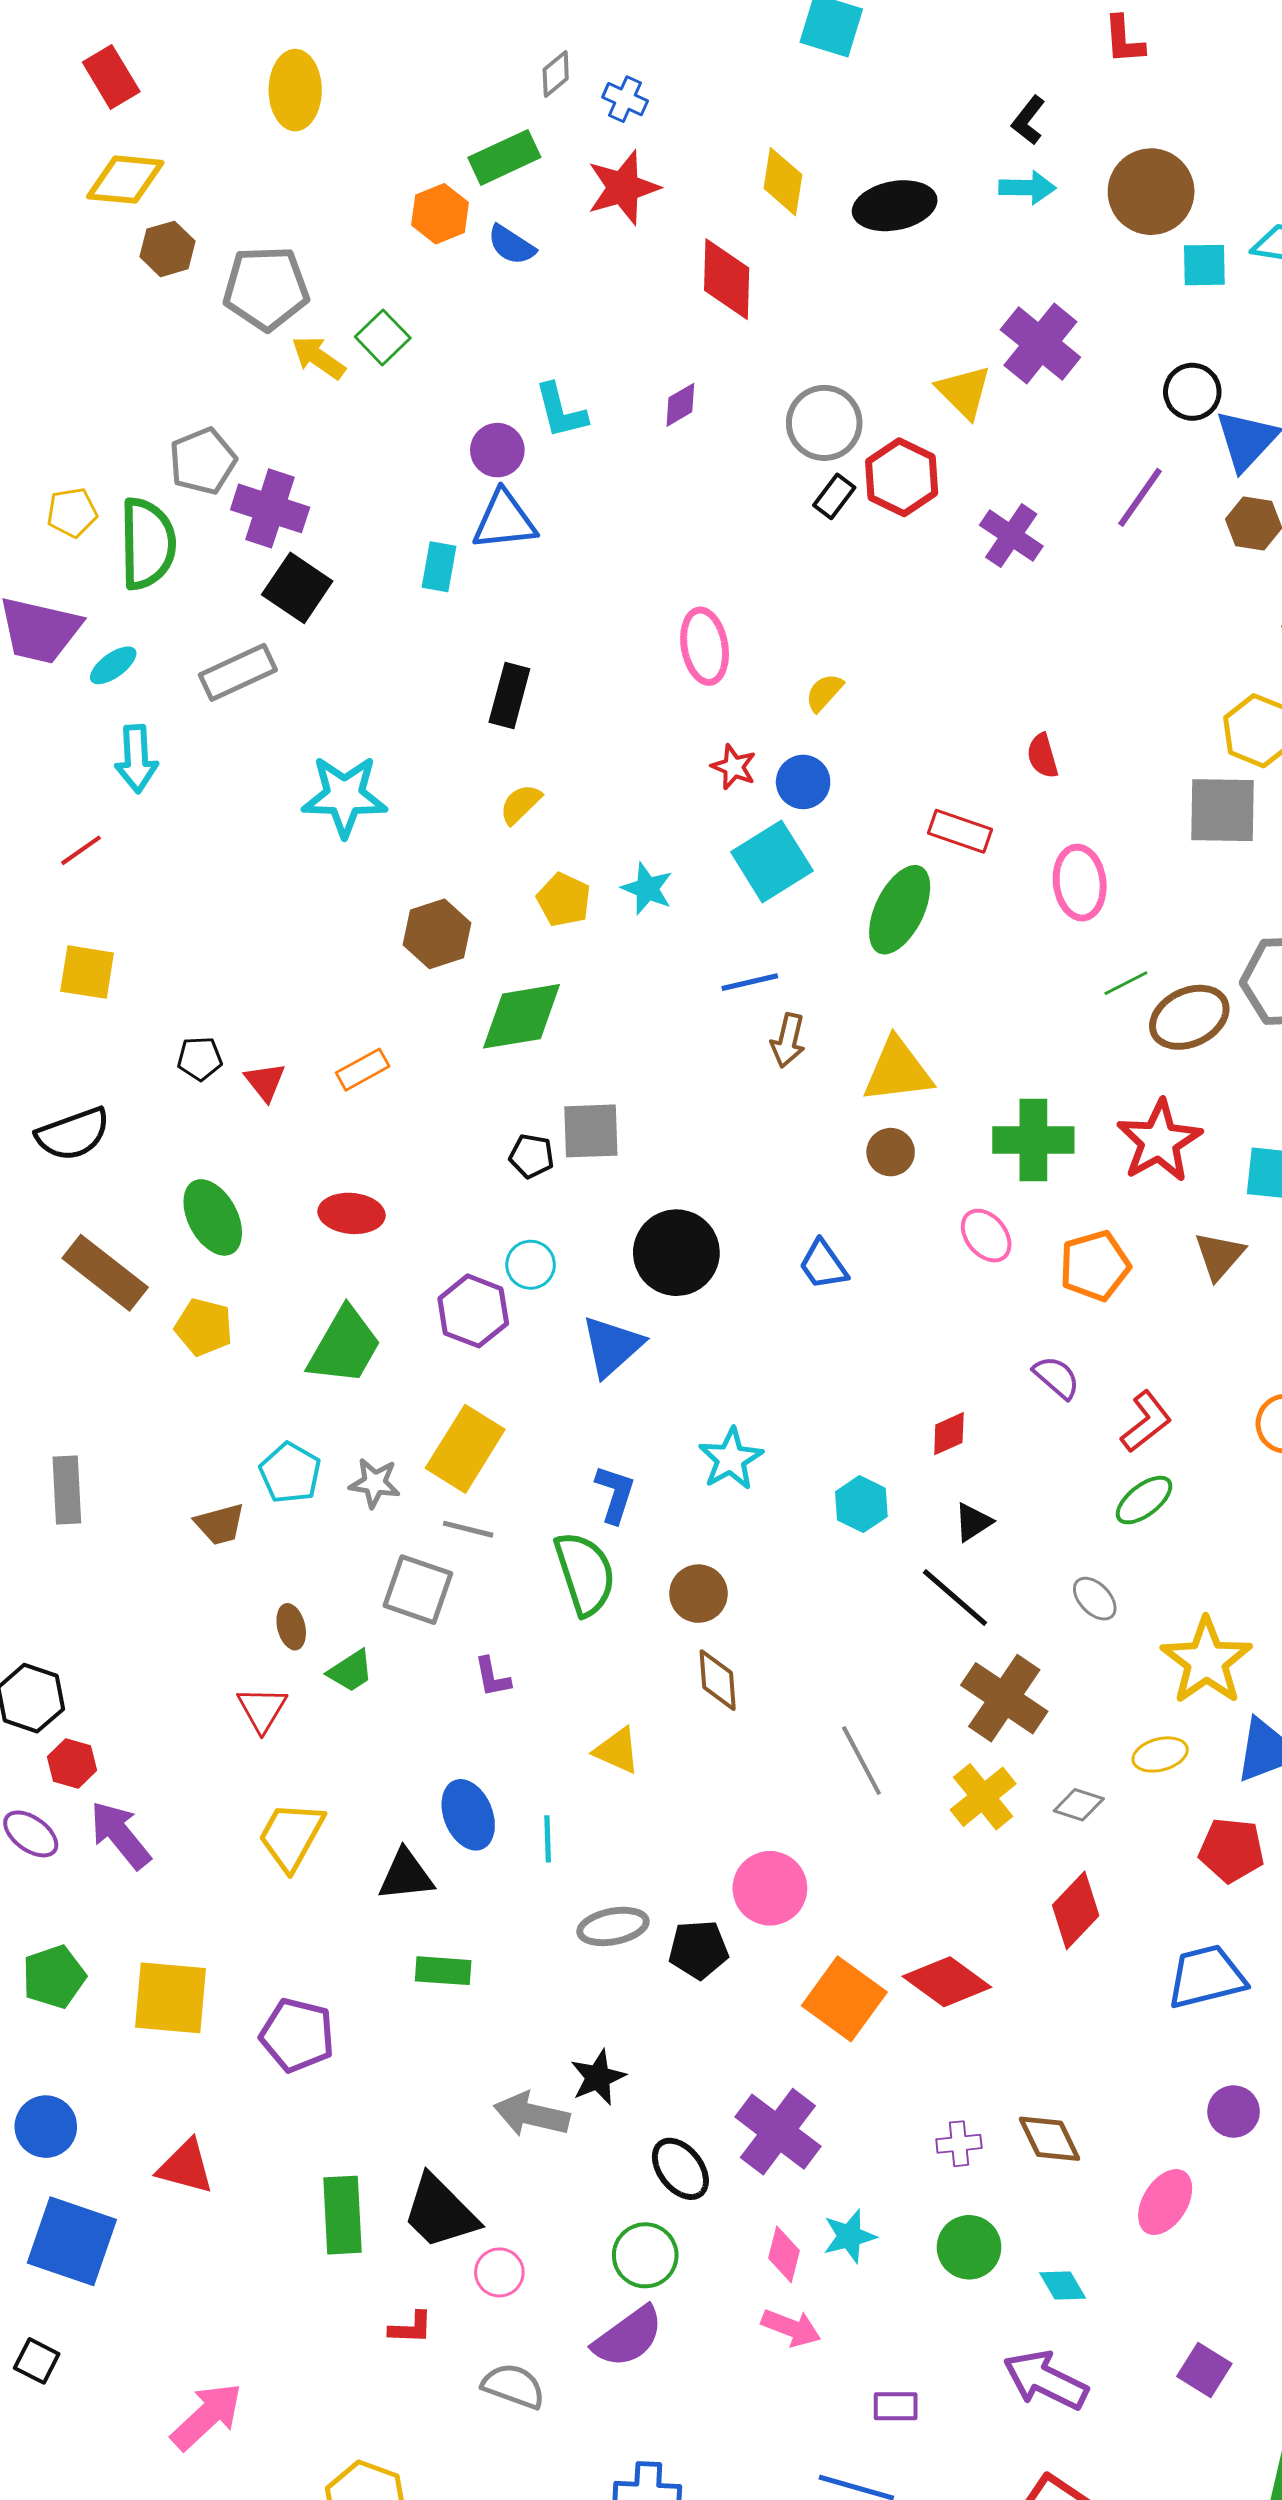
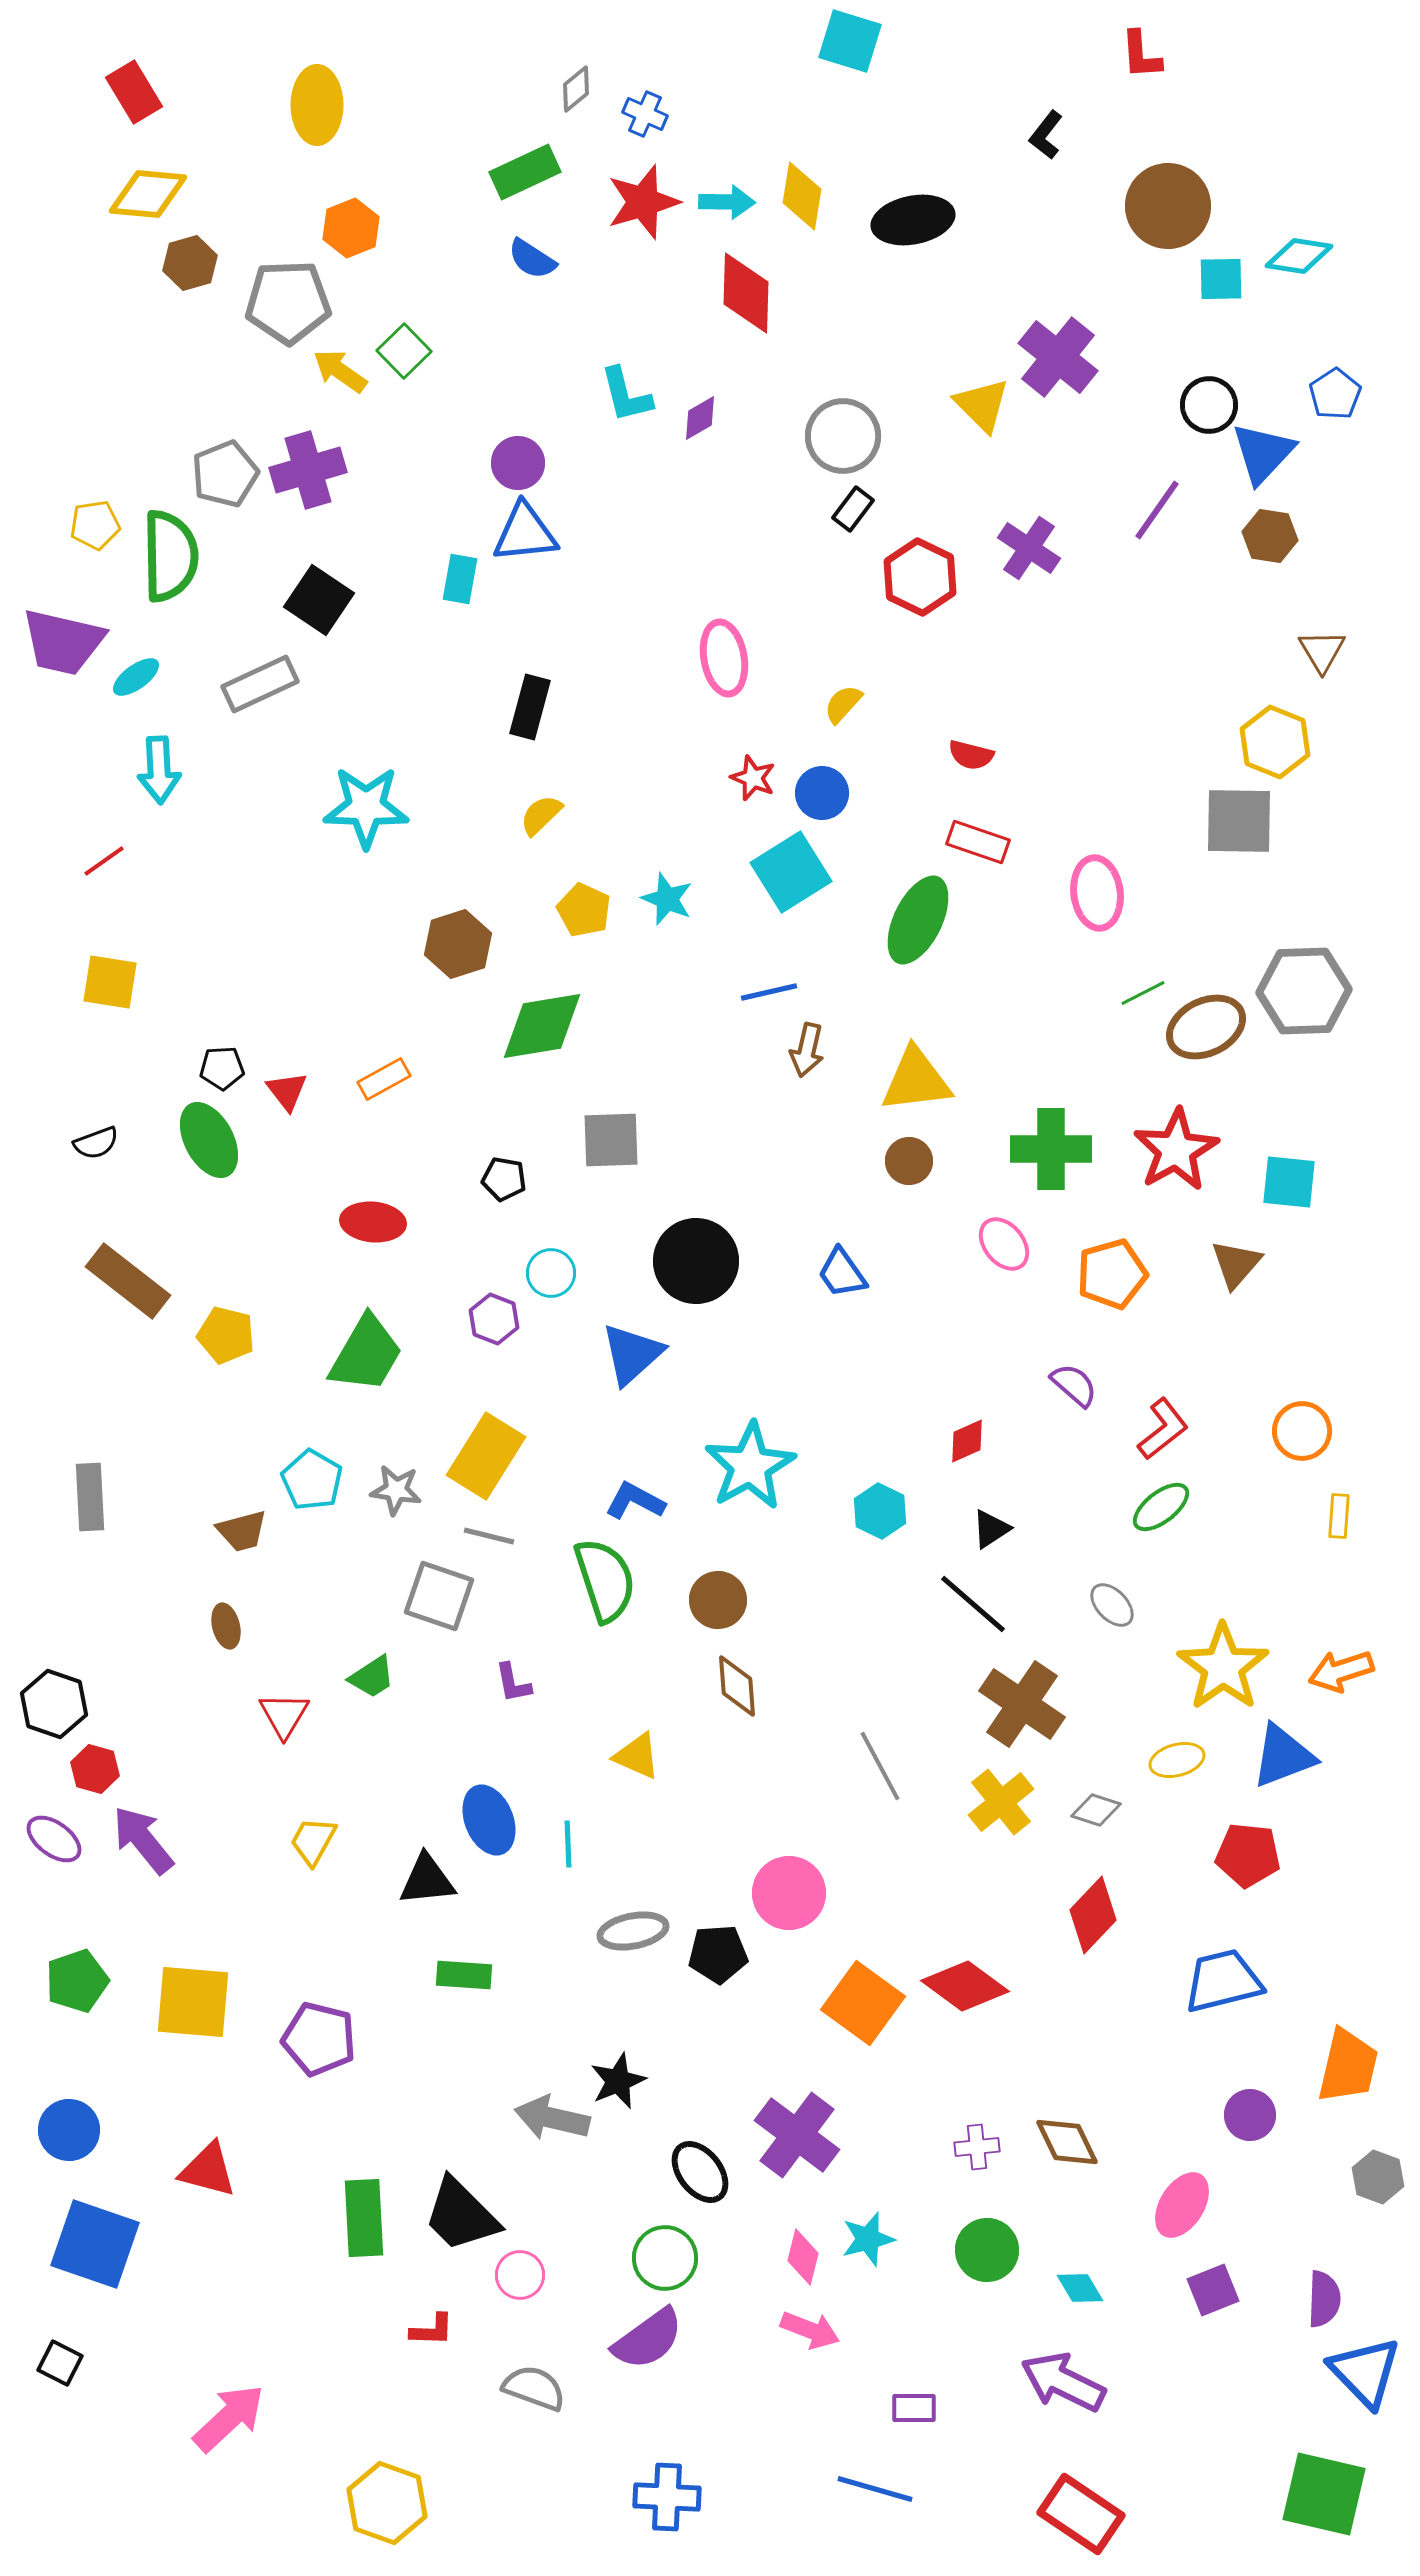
cyan arrow: (1027, 188) -> (727, 202), moved
orange hexagon: (440, 214) -> (351, 228), moved
cyan L-shape: (561, 411) -> (626, 395), moved
red hexagon: (902, 477) -> (920, 577), moved
purple cross: (270, 508) -> (308, 470), moved, turned -34
red semicircle: (1042, 756) -> (971, 755), moved, turned -60
black semicircle: (73, 1134) -> (96, 1143), size x0.6
black pentagon: (532, 1156) -> (504, 1179), moved
green ellipse: (213, 1217) -> (209, 1140), moved
purple hexagon: (473, 1311) -> (494, 1319), size x0.7
cyan star: (731, 1459) -> (750, 1466), size x1.4
blue L-shape: (615, 1494) -> (635, 1501), turned -80
brown ellipse: (291, 1627) -> (226, 1626), moved
yellow trapezoid: (291, 1836) -> (313, 1841), size x0.7
purple square: (1204, 2370) -> (1213, 2290), moved, turned 36

